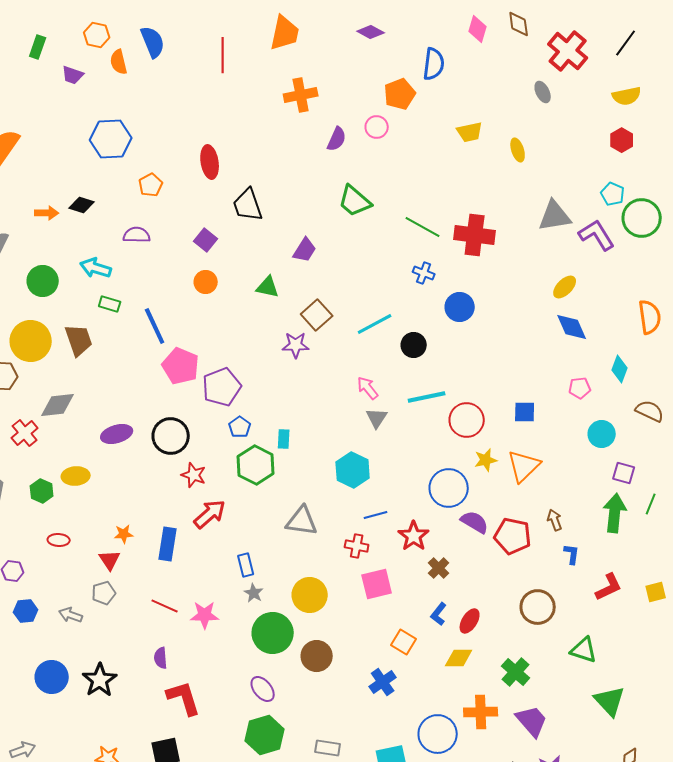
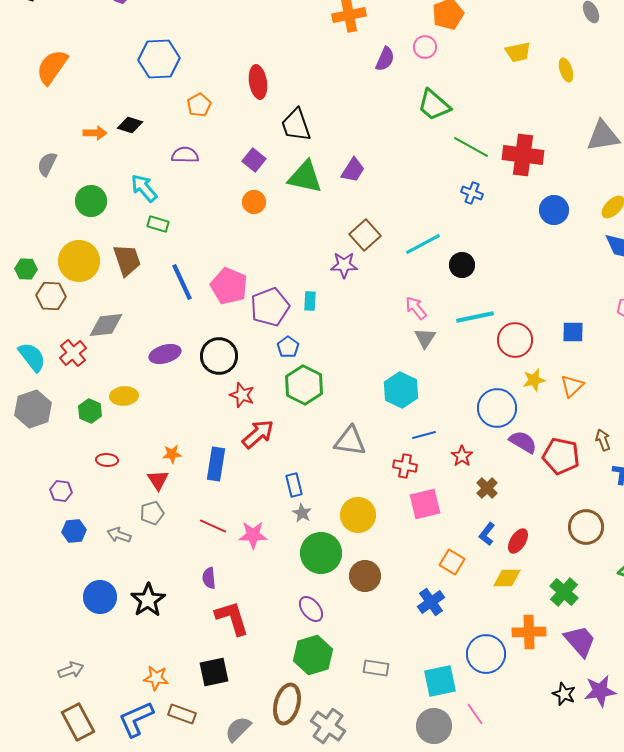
green trapezoid: (355, 201) -> (434, 105), moved
cyan arrow: (96, 268) -> (144, 188), turned 32
green triangle: (268, 287) -> (305, 177), moved, size x1.5
blue circle: (460, 307) -> (554, 210), moved
blue line: (155, 326) -> (182, 282), moved
cyan rectangle: (284, 439) -> (310, 301), moved
orange triangle: (524, 466) -> (572, 386), size x0.7
red star: (414, 536) -> (462, 456), size x0.7

